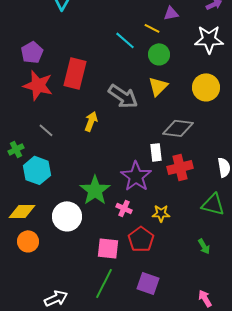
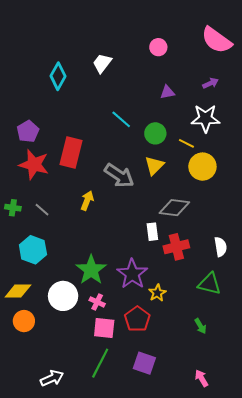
yellow line: (152, 28) -> (186, 143), moved
green cross: (16, 149) -> (13, 208), moved, turned 35
purple star: (136, 176) -> (132, 274), moved
pink cross: (124, 208) -> (97, 302), moved
yellow star: (161, 213) -> (157, 293), turned -30

